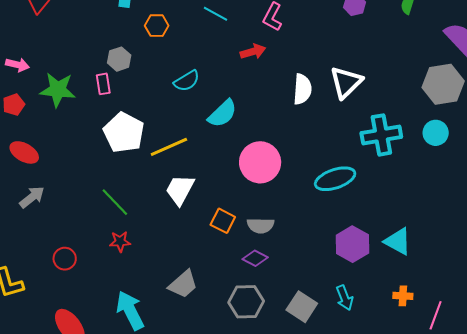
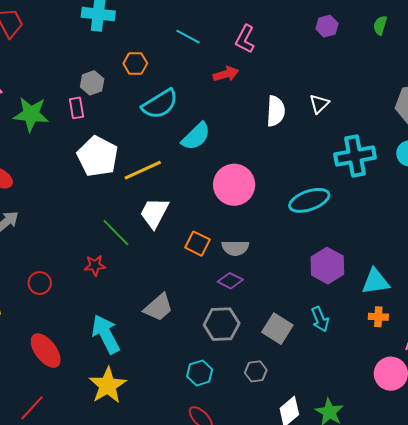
orange hexagon: (157, 26) -> (135, 63), moved
cyan semicircle: (187, 81) -> (160, 104), size x1.4
white triangle: (346, 82) -> (319, 104), size x0.6
green line: (115, 202) -> (116, 233), moved
cyan triangle: (398, 241) -> (375, 282), moved, turned -36

